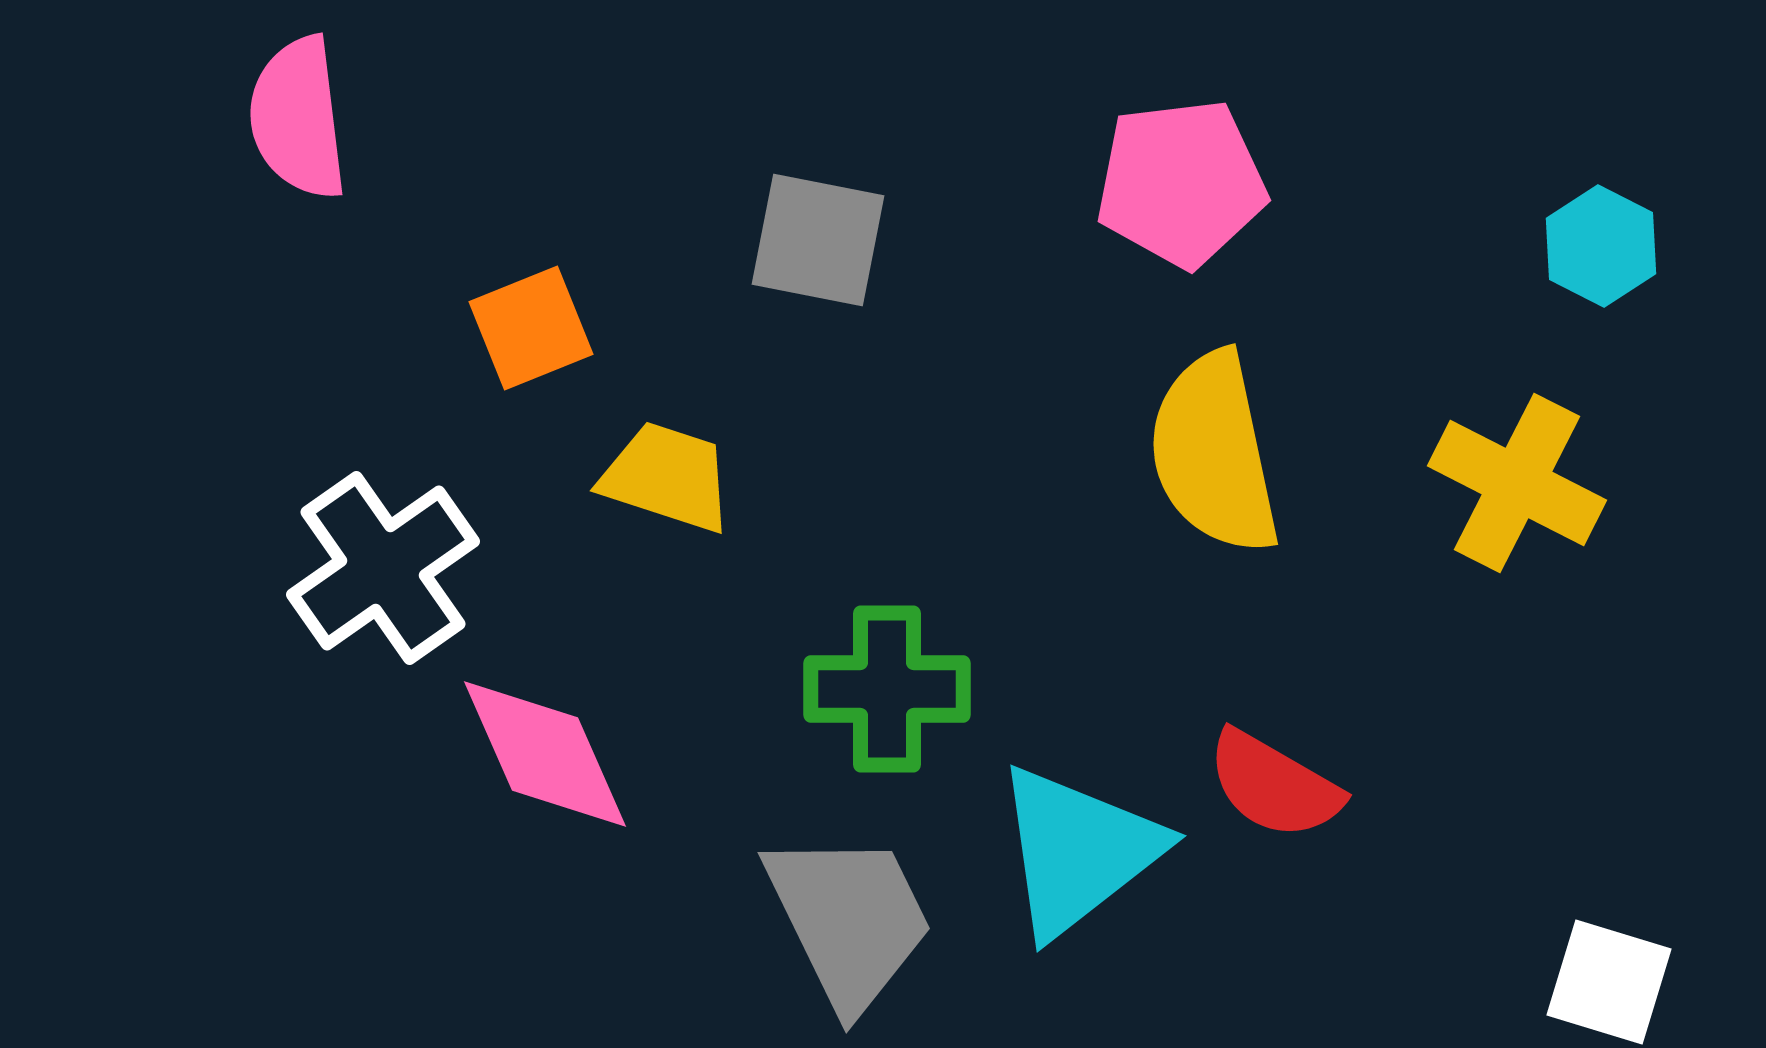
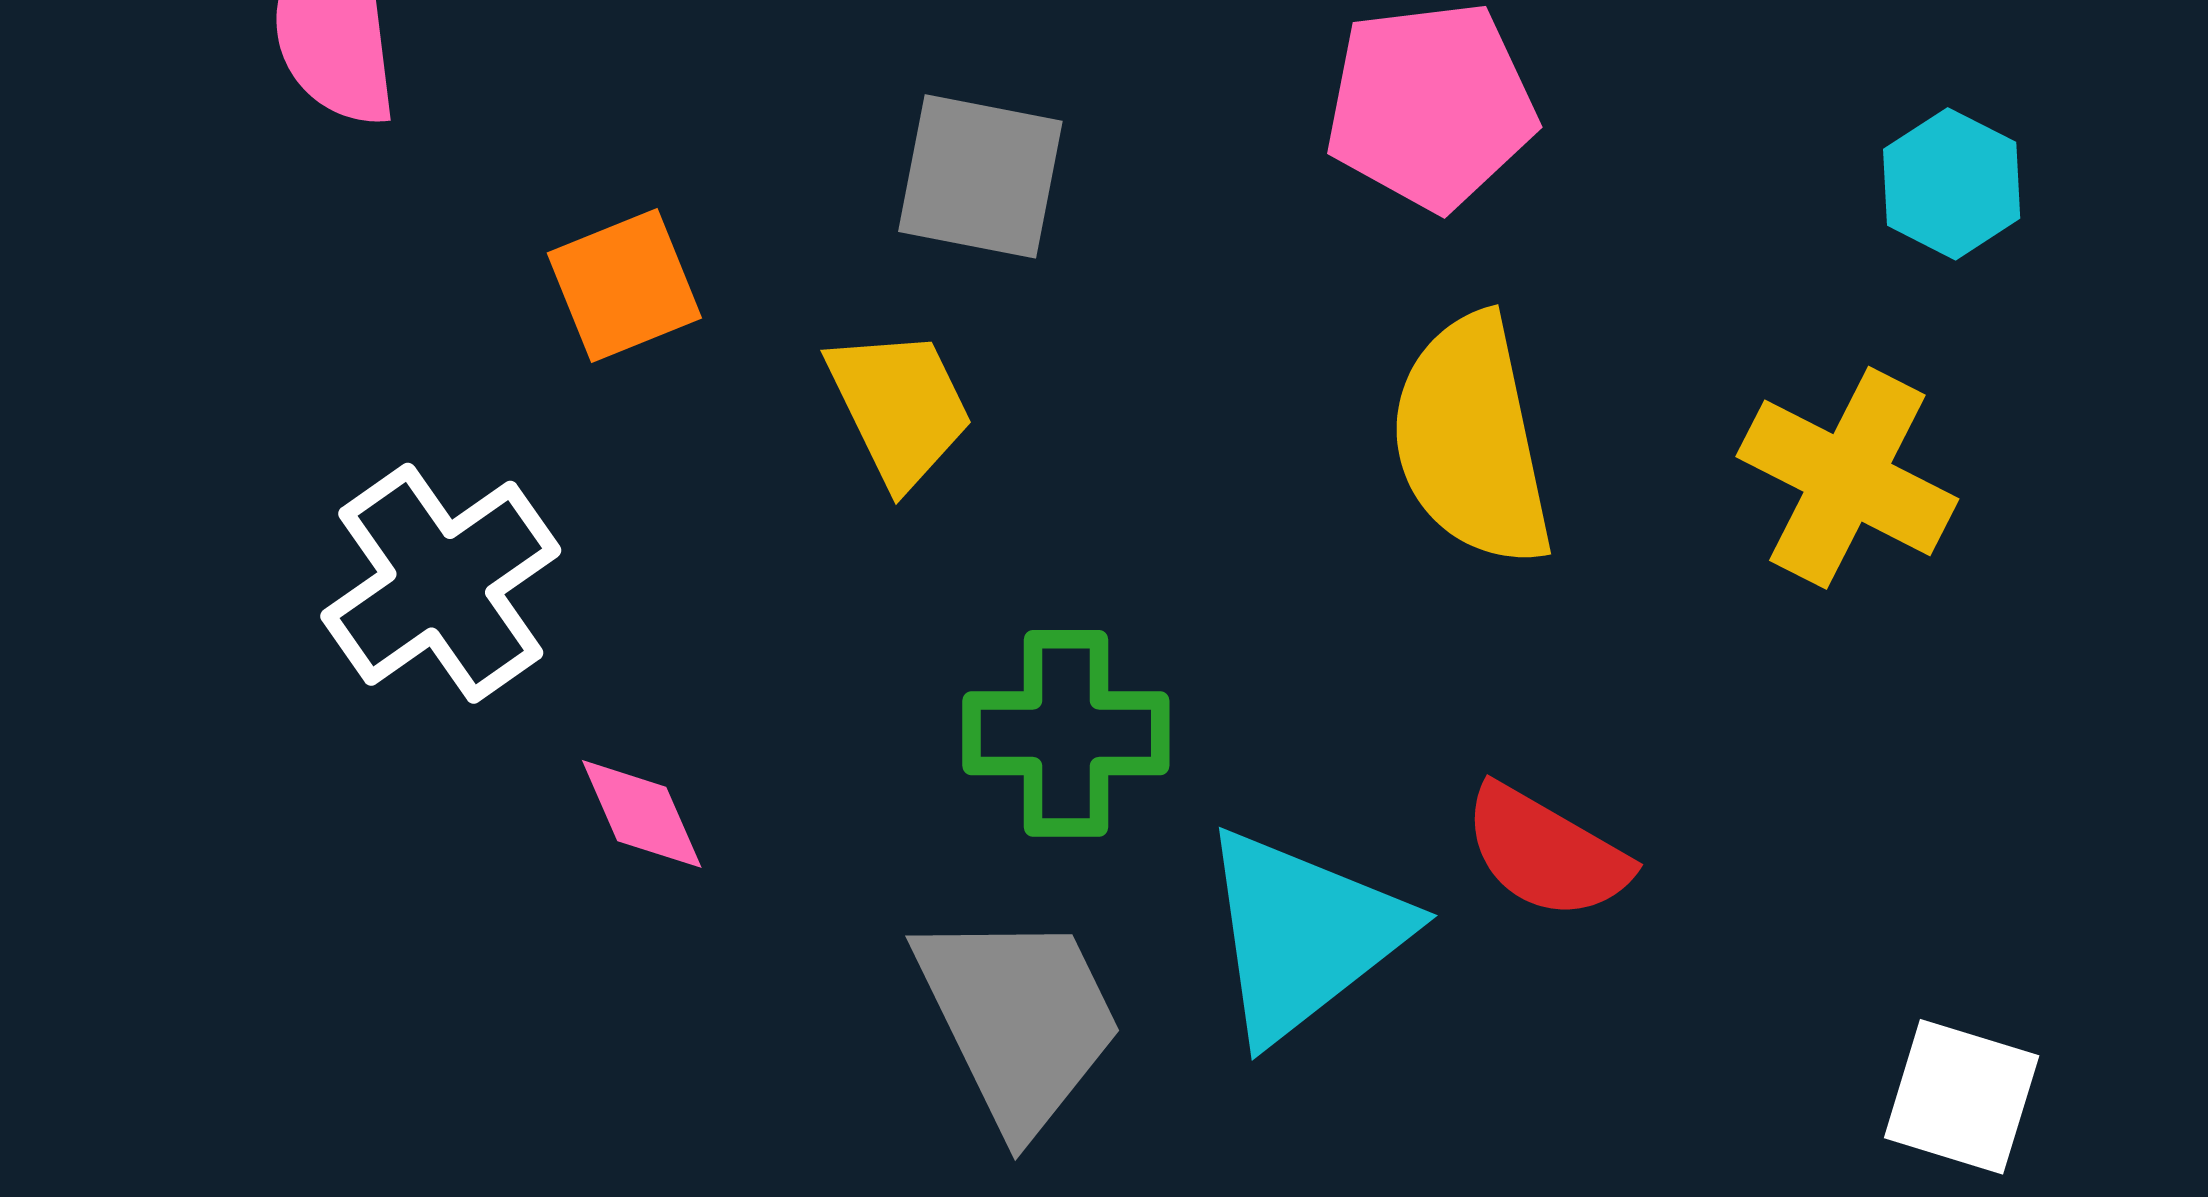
yellow trapezoid: (667, 477) -> (900, 407), moved, turned 46
pink diamond: (545, 754) -> (642, 814), size x0.6

